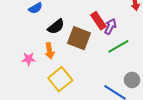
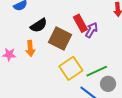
green line: (118, 46) -> (97, 71), moved
yellow square: (60, 79) -> (71, 68), moved

